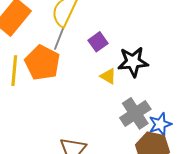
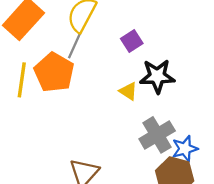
purple square: (98, 42) -> (132, 41), moved

